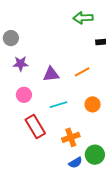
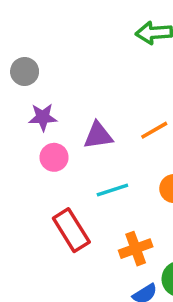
pink circle: (24, 95) -> (54, 157), moved

